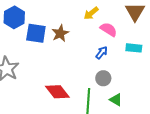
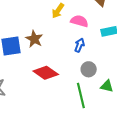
red diamond: (57, 92) -> (46, 73), moved

